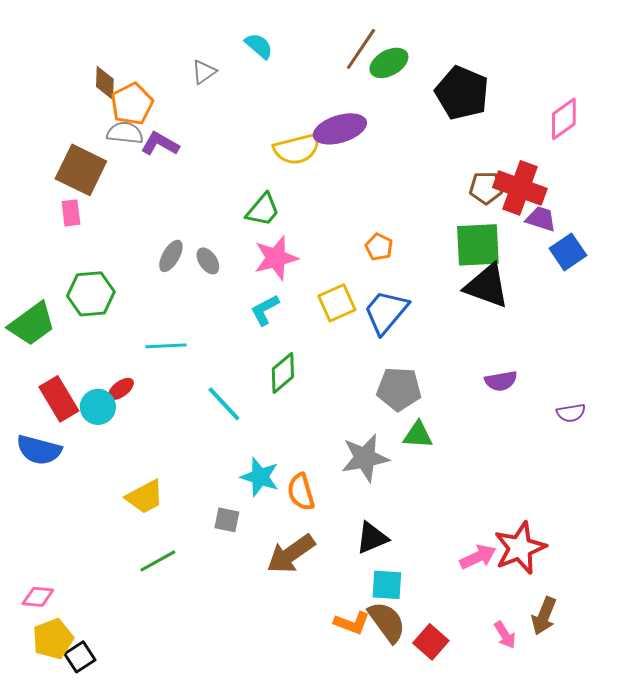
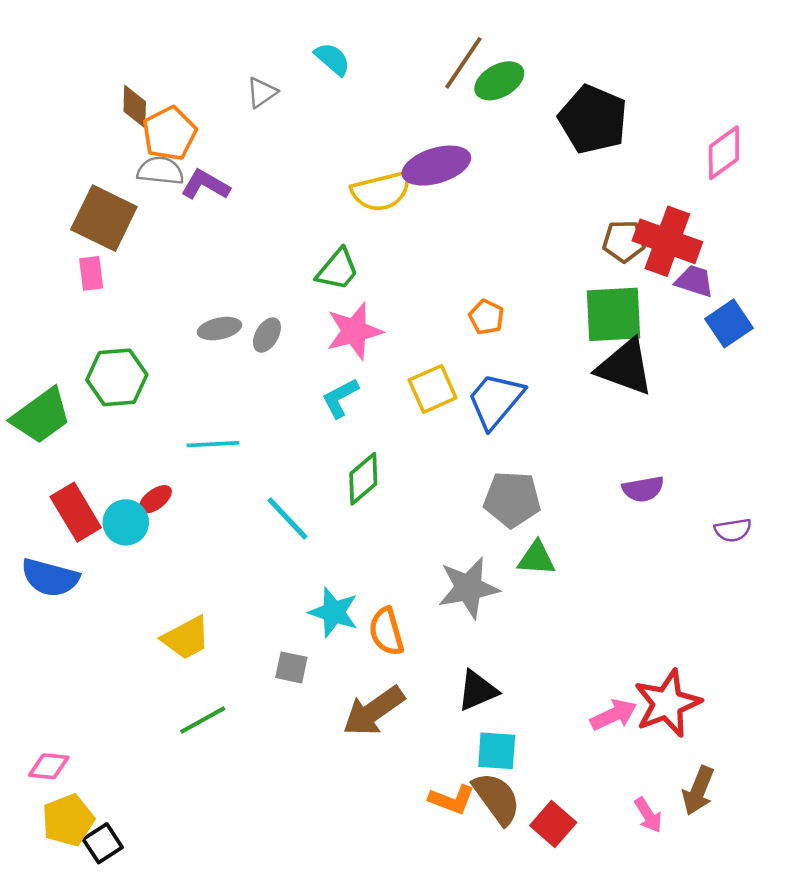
gray ellipse: (171, 256) -> (219, 329), turned 48
gray ellipse: (208, 261) -> (267, 335), turned 64

